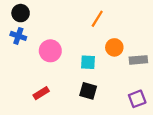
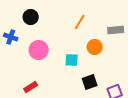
black circle: (21, 13) -> (31, 17), moved
gray rectangle: (138, 60) -> (116, 30), moved
black square: (88, 91) -> (90, 82), moved, turned -35

